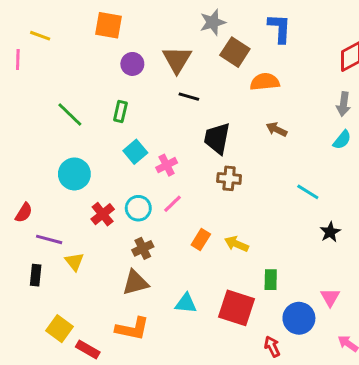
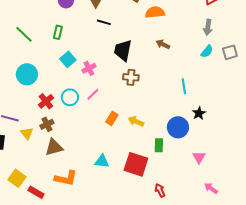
cyan line: (308, 192) -> (184, 86), turned 49
brown cross: (143, 248) -> (47, 124), moved
brown triangle: (135, 283) -> (54, 147), moved
blue circle: (299, 318) -> (178, 127), moved

